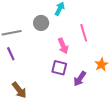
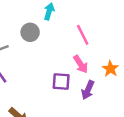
pink arrow: (63, 46) -> (81, 64), moved

